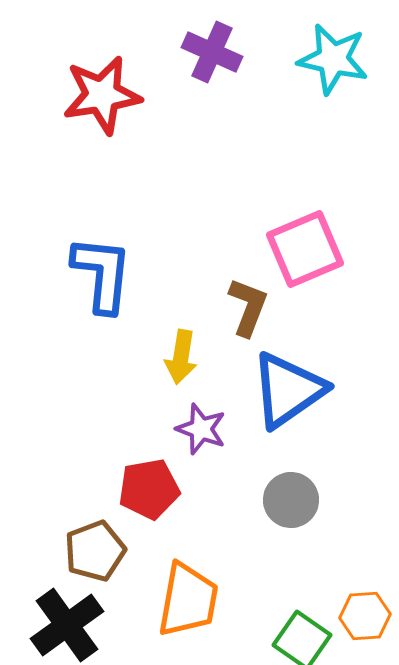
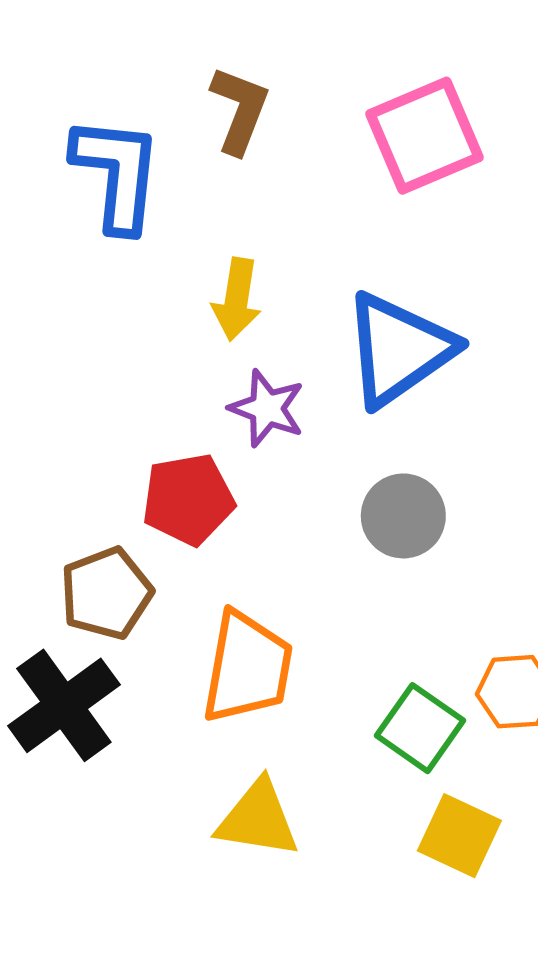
brown L-shape: (248, 307) -> (240, 110), moved

